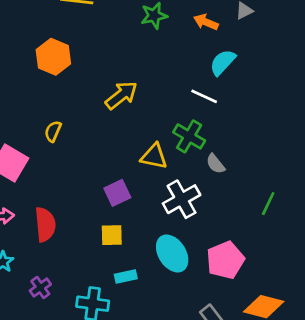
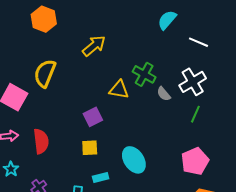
white line: (204, 96) -> (198, 42), moved
yellow semicircle: (53, 131) -> (45, 73), size x1.8
white cross: (182, 199) -> (193, 82), moved
green line: (268, 204) -> (195, 114), moved
pink pentagon: (225, 260) -> (195, 161), moved

